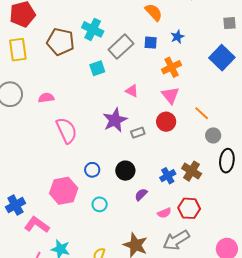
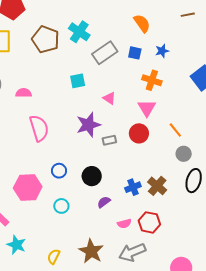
orange cross: (171, 67) -> (152, 80), turned 36
cyan square: (97, 68) -> (78, 81), moved

